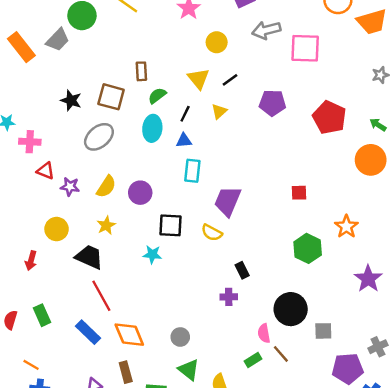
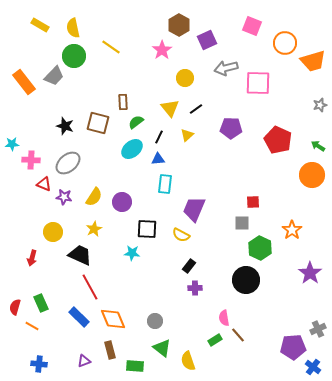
cyan ellipse: (152, 128) -> (132, 149), turned 45
gray ellipse: (99, 137) -> (68, 163), moved
black rectangle: (242, 270) -> (189, 266), moved, turned 64
black circle: (291, 309) -> (246, 280), moved
gray square: (323, 331) -> (242, 223), moved
orange line: (31, 365) -> (32, 326), moved

